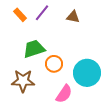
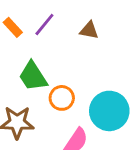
green trapezoid: (34, 49) -> (33, 76), turned -105

